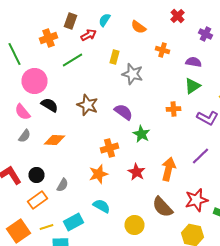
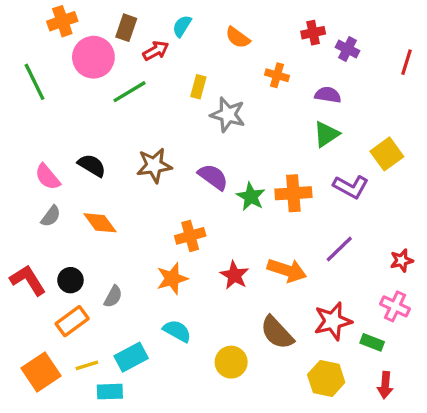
red cross: (178, 16) -> (313, 33), moved, turned 32
orange cross: (48, 38) -> (62, 21), moved
pink circle: (34, 81) -> (93, 57), moved
brown star: (88, 105) -> (154, 165), turned -30
orange cross: (174, 109) -> (293, 193), moved, size x1.5
green star: (142, 134) -> (251, 197), moved
orange diamond: (54, 140) -> (100, 223), turned 50
orange arrow: (168, 169) -> (287, 270), turned 95

